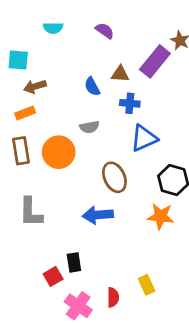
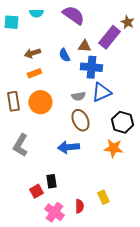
purple semicircle: (105, 31) -> (73, 15), size x1.6
cyan square: (18, 60) -> (11, 22), moved
brown arrow: (35, 87) -> (32, 53), moved
blue cross: (130, 103) -> (91, 67), size x1.5
orange rectangle: (25, 113) -> (34, 73), moved
gray semicircle: (89, 127) -> (78, 96), moved
gray L-shape: (31, 212) -> (20, 145), turned 30

